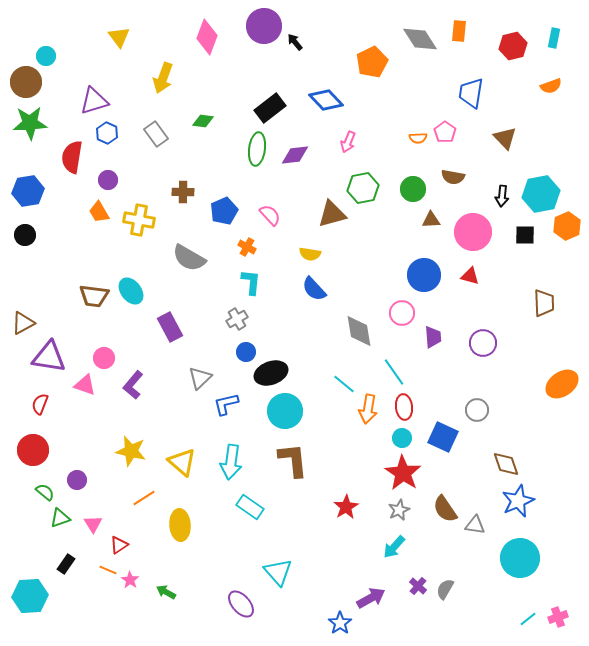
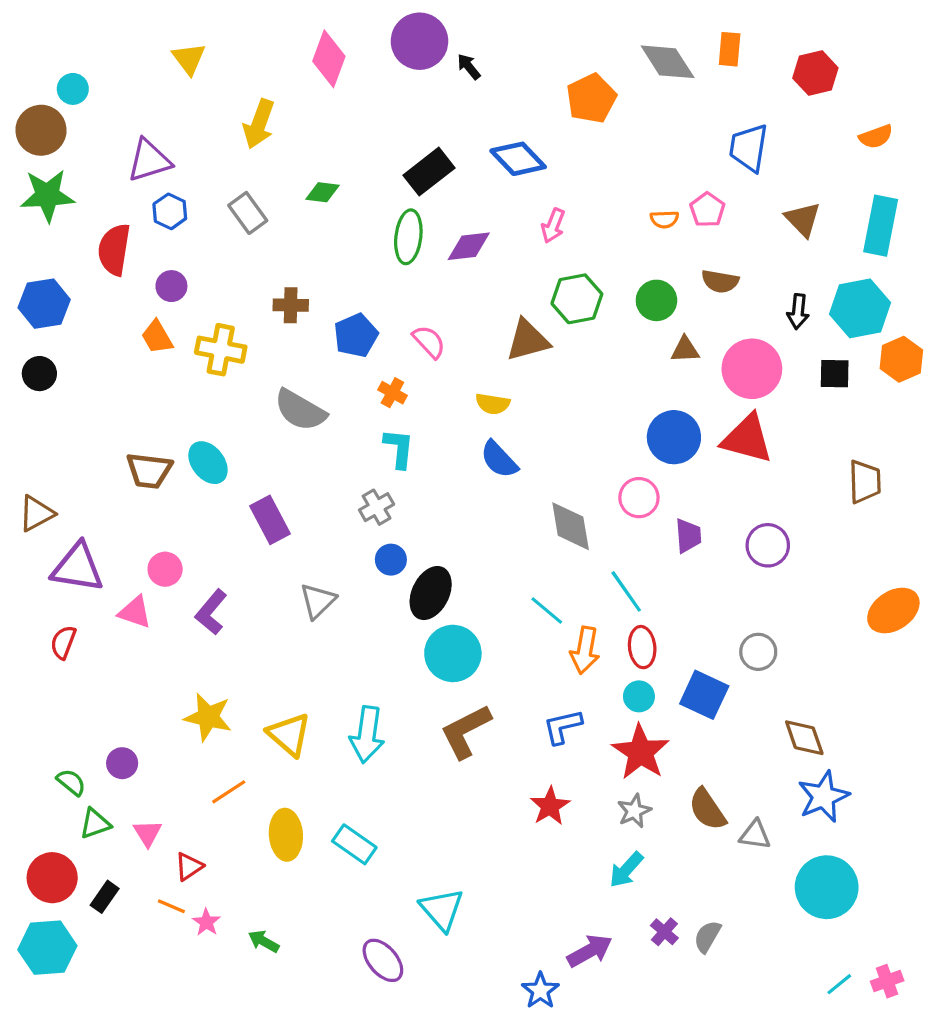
cyan rectangle: (554, 38) -> (881, 226), moved, size x1.8
red triangle: (470, 276) -> (747, 439), size x1.8
black ellipse: (271, 373) -> (431, 593), turned -44
blue L-shape: (226, 404) -> (563, 727), moved
red circle: (33, 450) -> (52, 878), moved
brown L-shape: (293, 460) -> (466, 731), turned -111
cyan rectangle: (250, 507) -> (354, 844), moved

